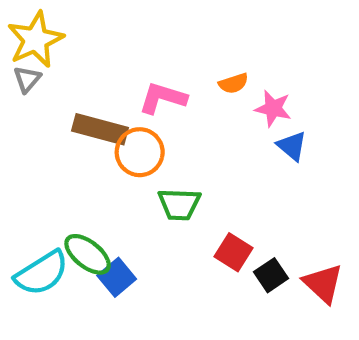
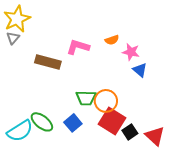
orange circle: (140, 152) -> (106, 101), moved
red square: (233, 252) -> (112, 121), size x1.5
blue square: (117, 277) -> (73, 123), moved

